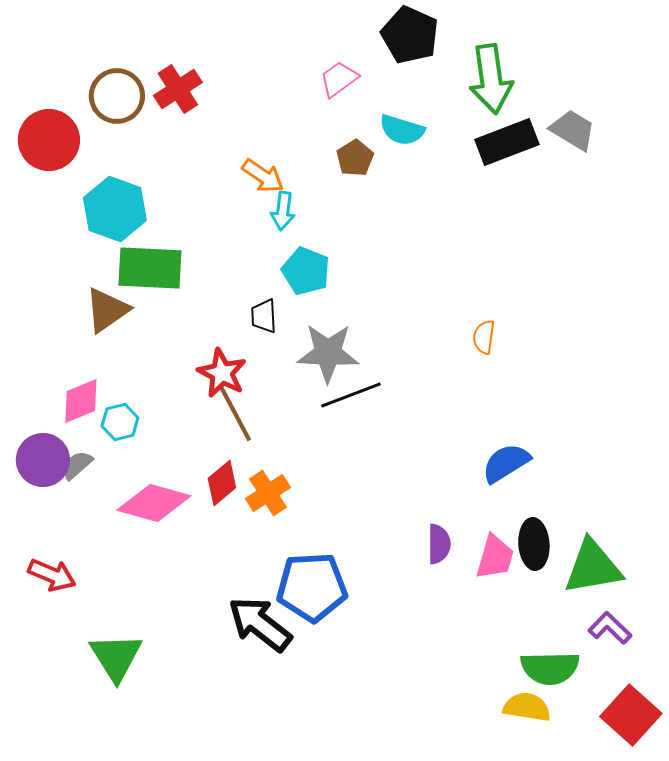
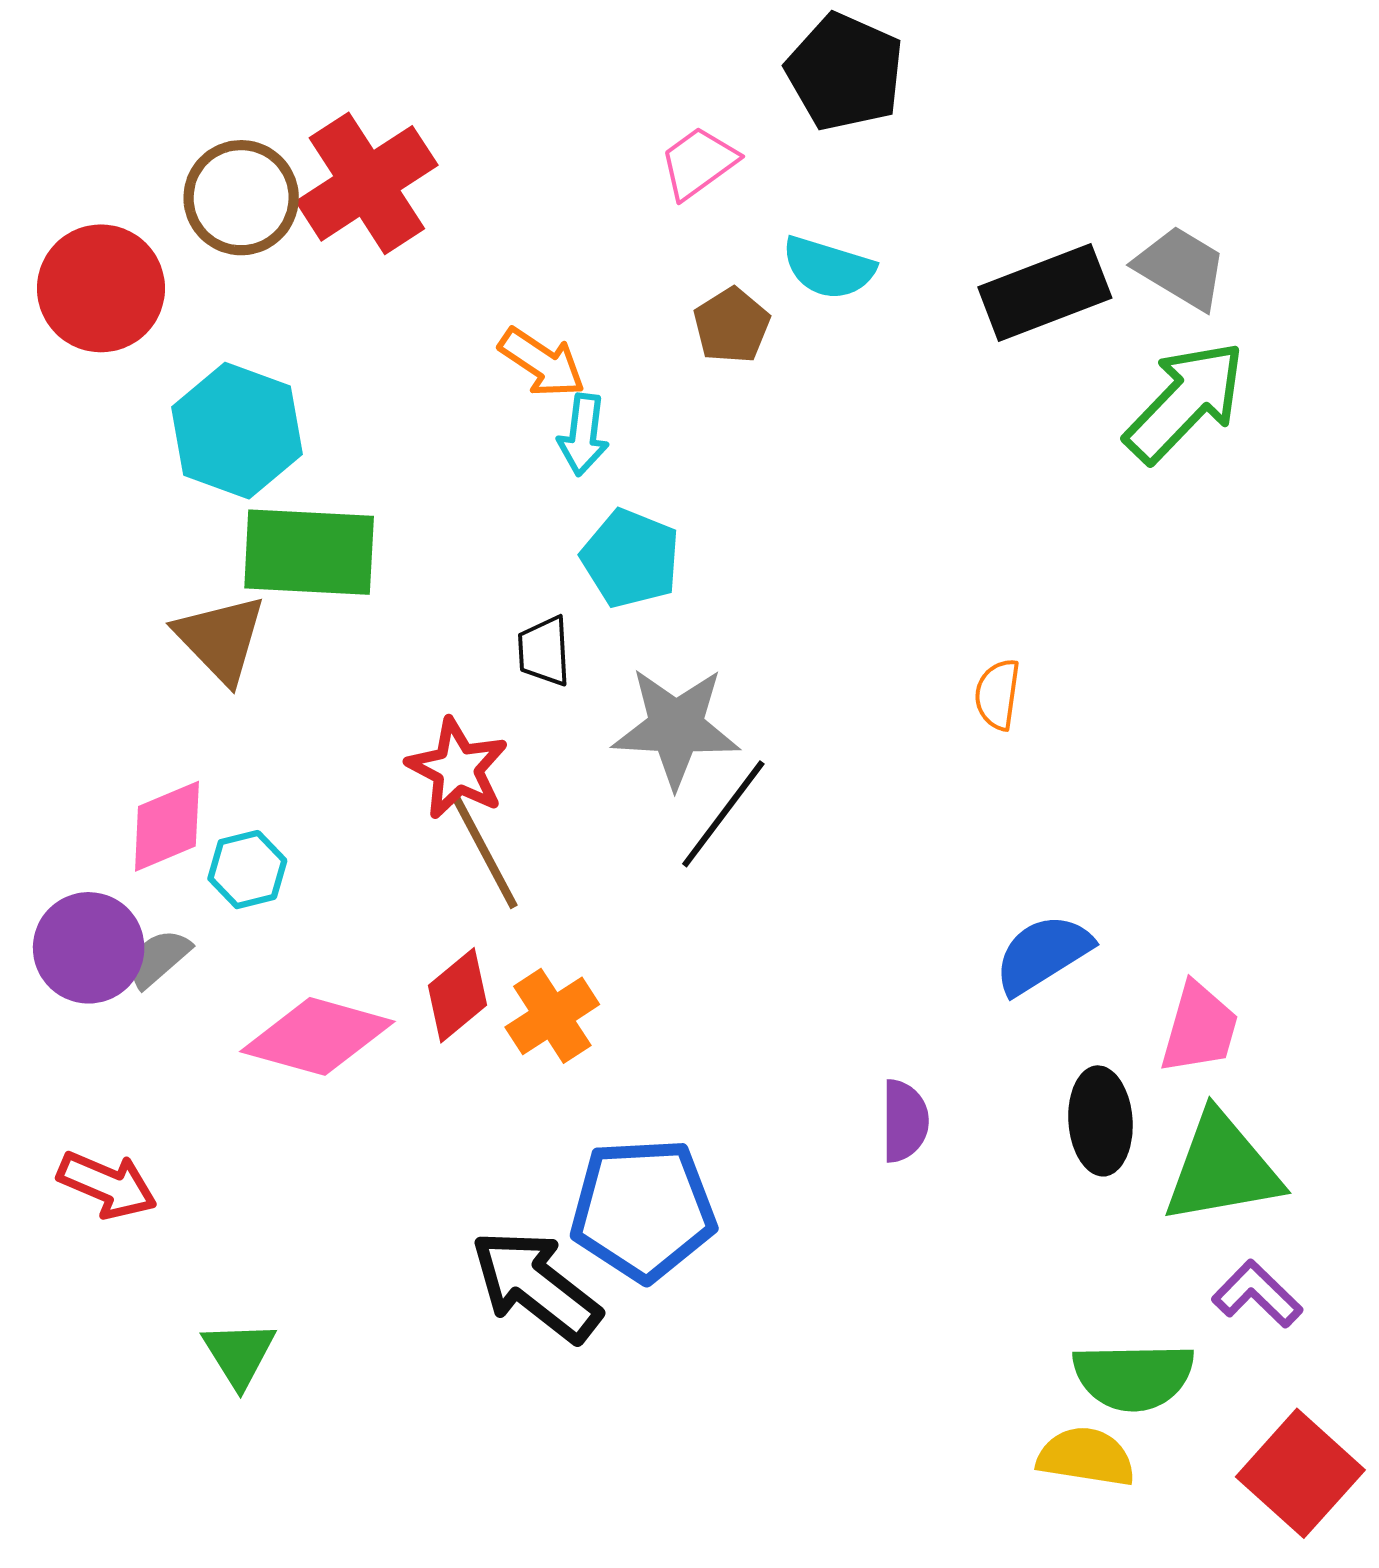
green arrow: (491, 79) -> (1185, 402), moved, turned -128
red cross: (178, 89) -> (367, 183), size x1.4
brown triangle: (107, 310) -> (221, 639), turned -39
black line: (351, 395) -> (723, 814), turned -32
pink trapezoid: (495, 557) -> (1199, 1028), moved
green triangle: (116, 657) -> (239, 1354), size x0.7

